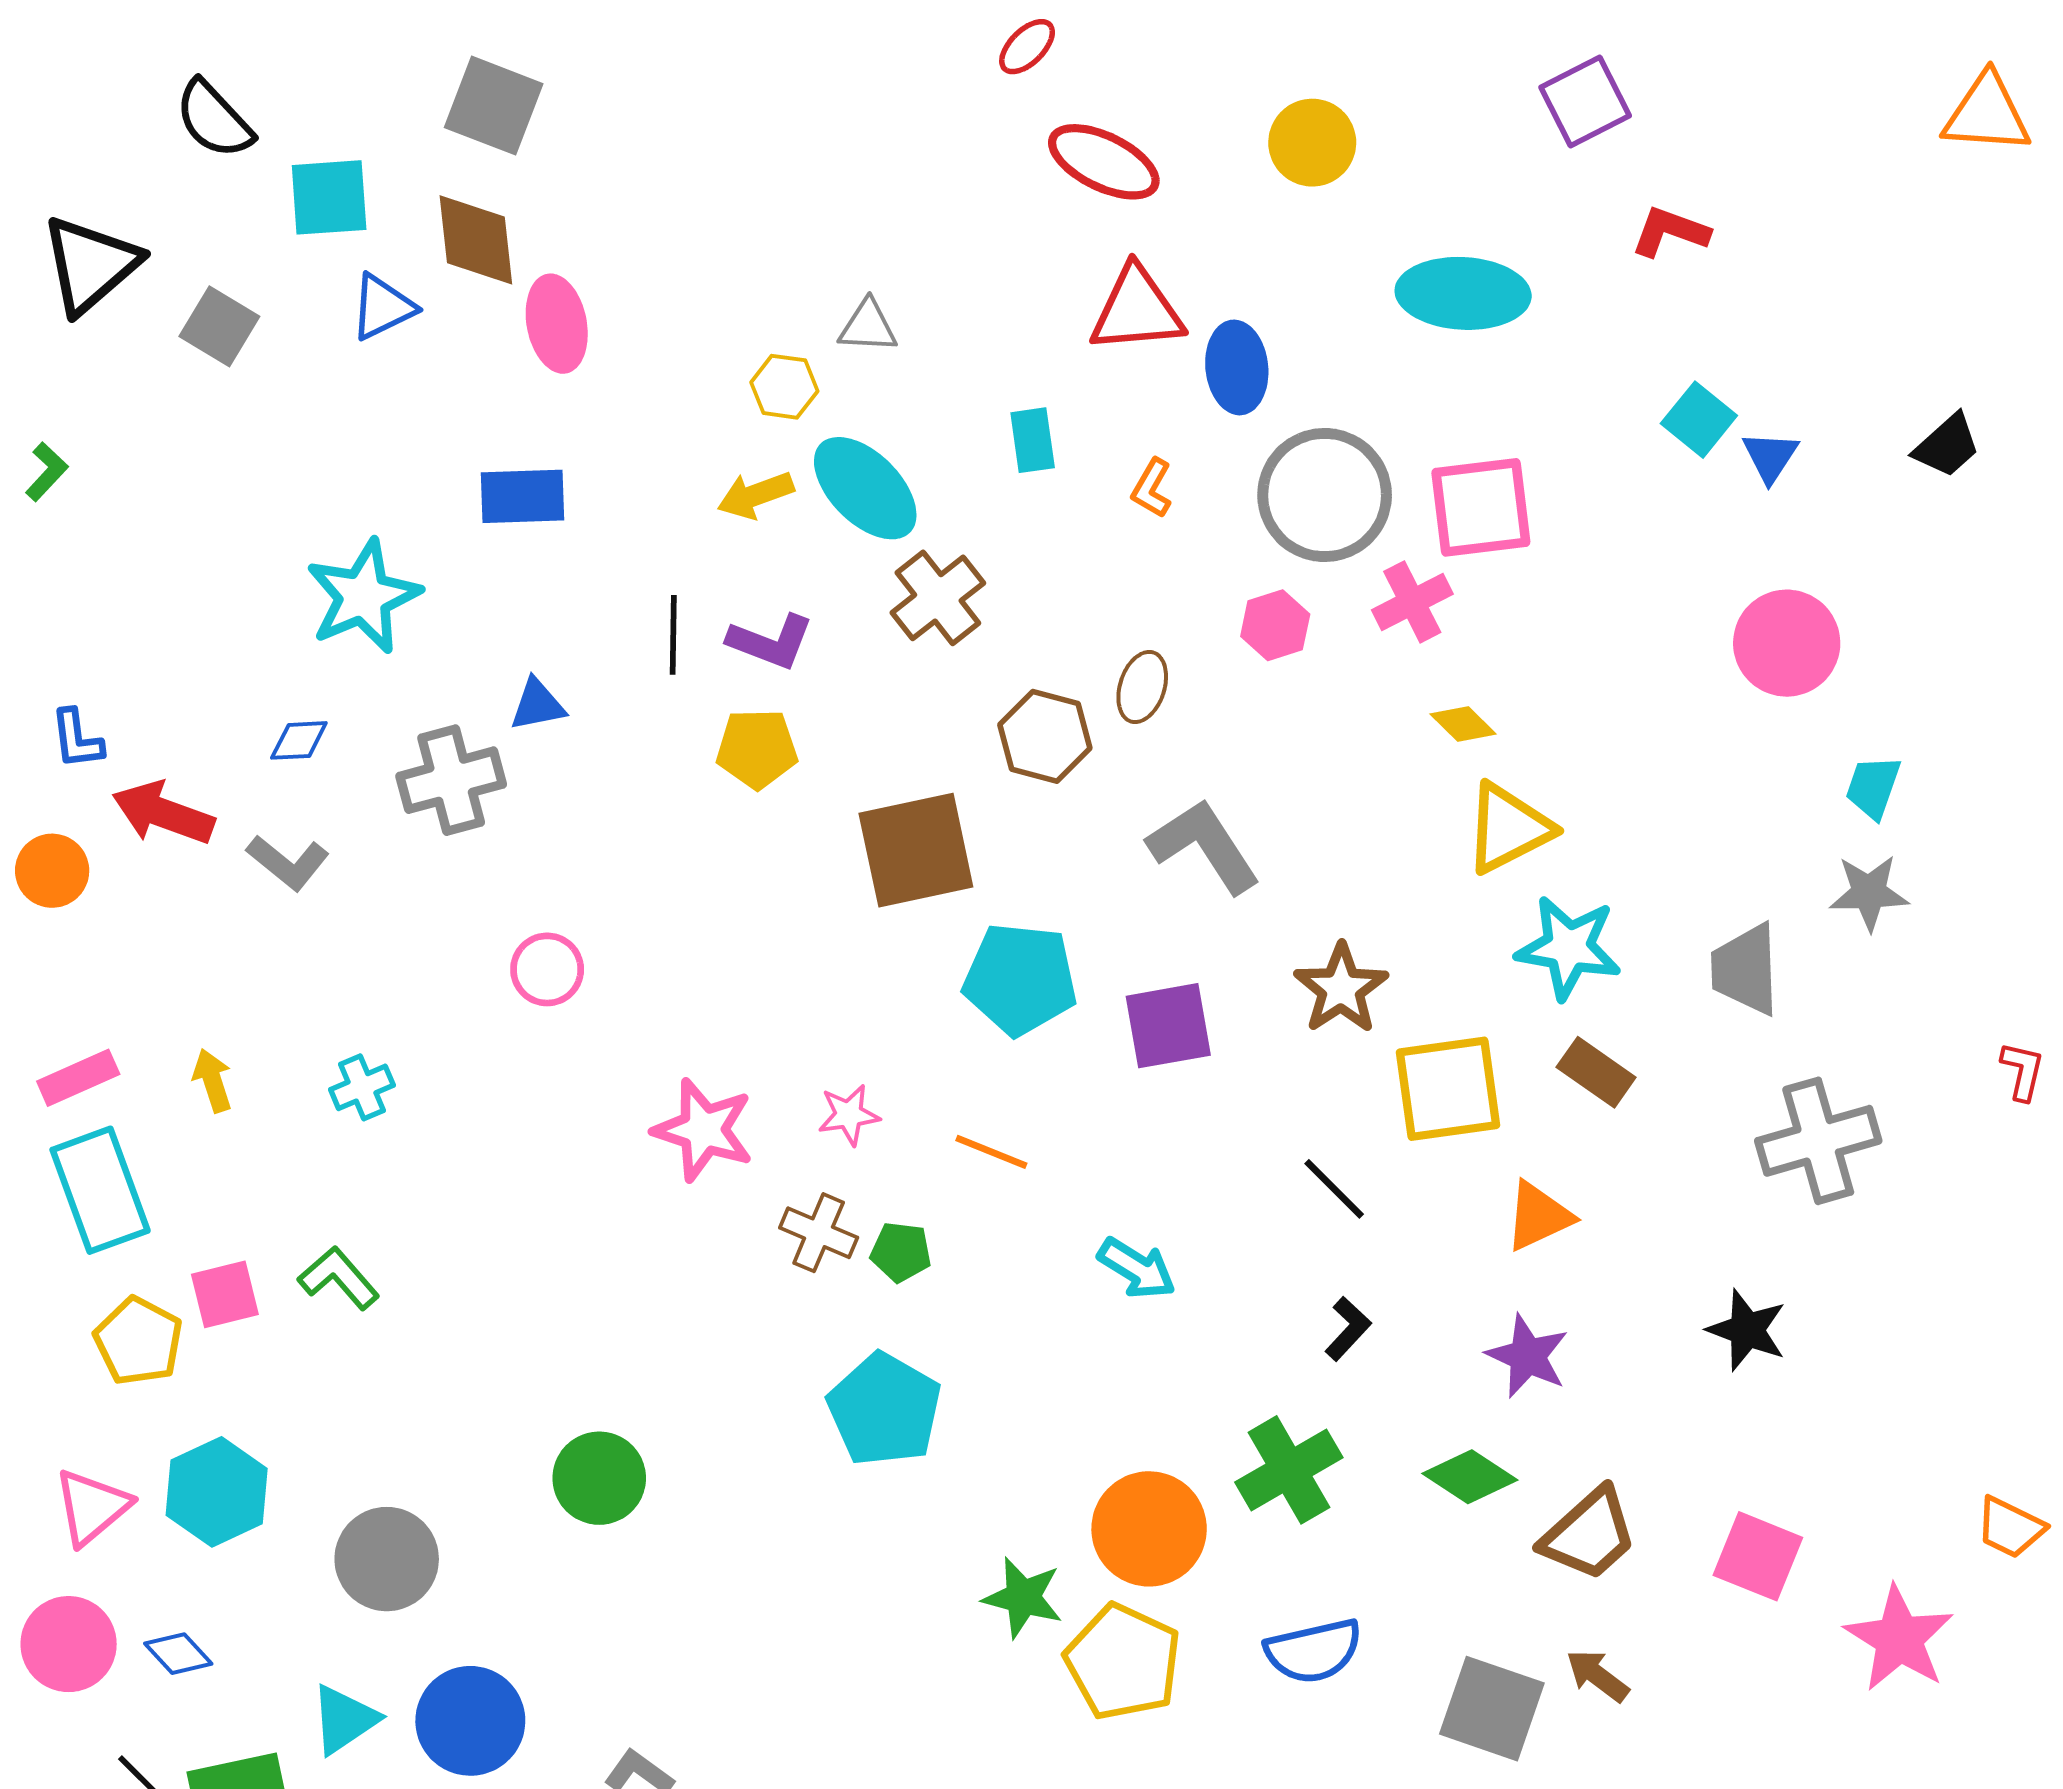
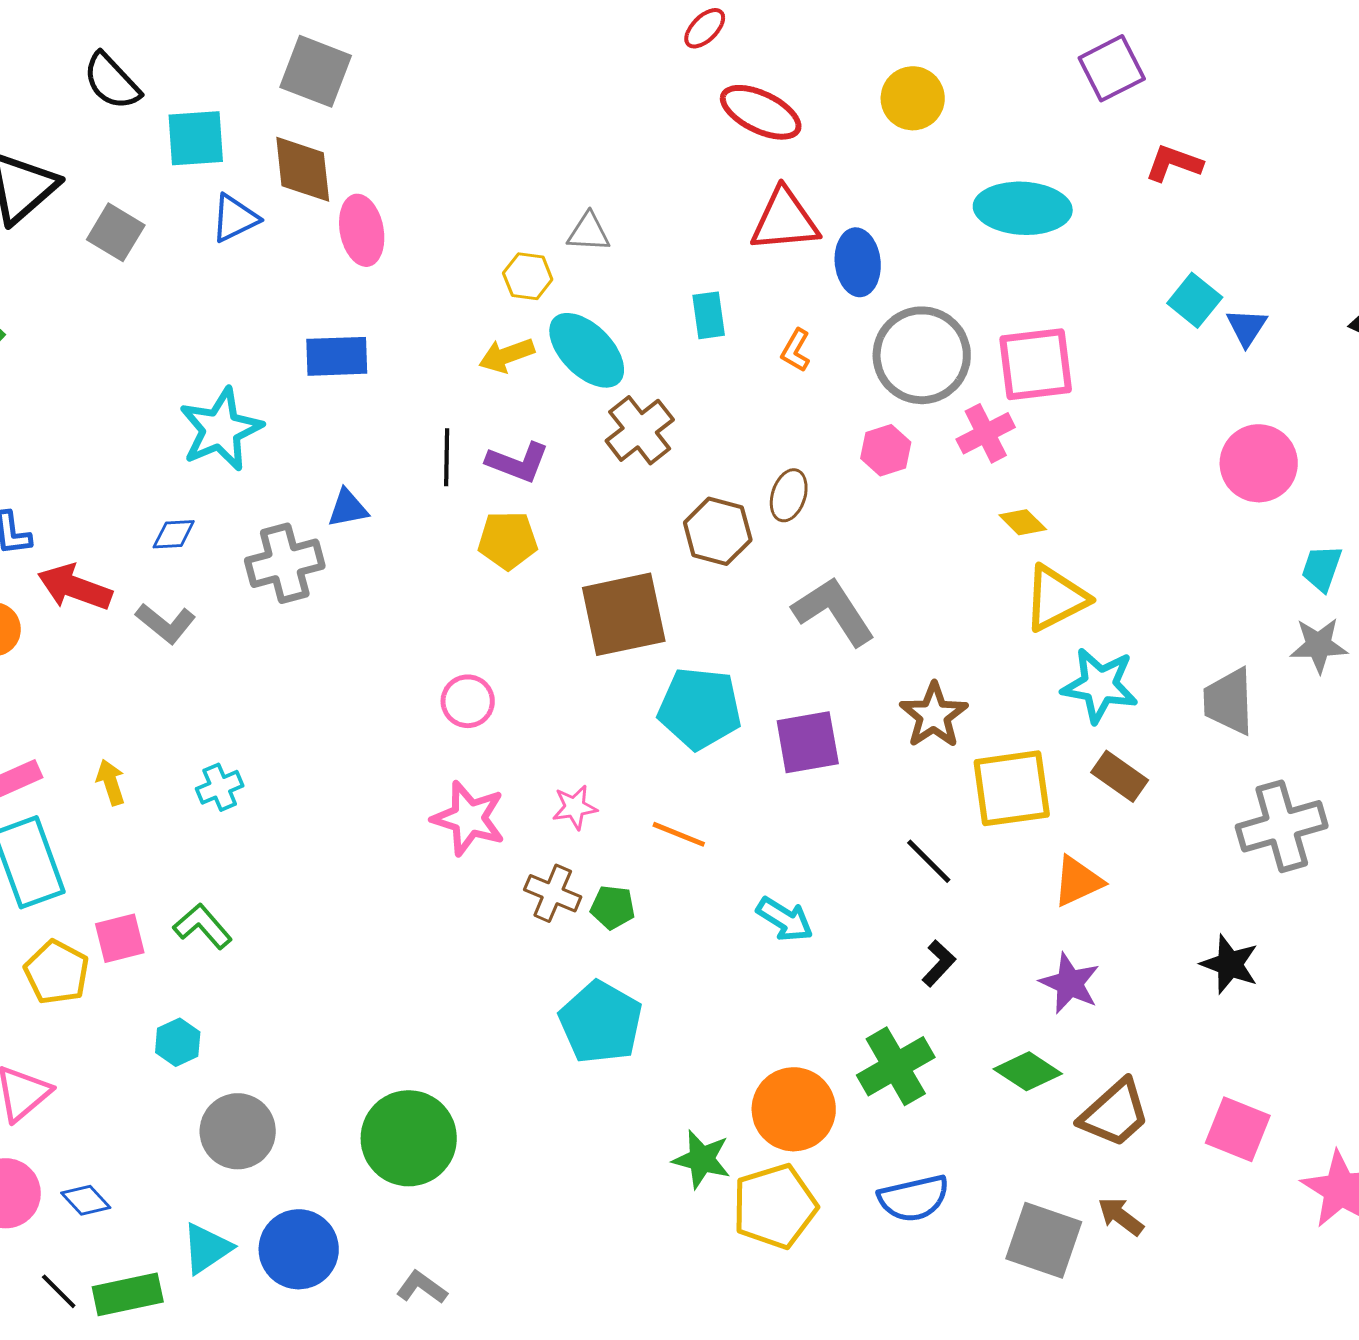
pink circle: (547, 969) -> (468, 701), moved
green circle: (599, 1478) -> (409, 1138), moved, size x1.4
cyan hexagon: (217, 1492) -> (178, 1042), moved, size x0.6
yellow pentagon: (1123, 1662) -> (775, 1206), turned 30

